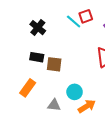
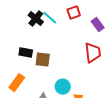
cyan line: (74, 21) -> (50, 18), moved
black cross: (38, 28) -> (36, 19), moved

